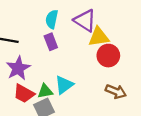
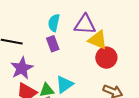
purple triangle: (85, 21) -> (85, 24), turned -30
yellow triangle: (99, 37) -> (98, 40), turned 30

